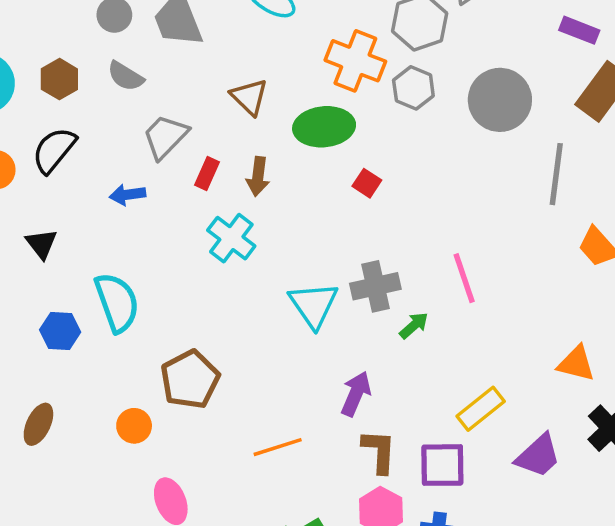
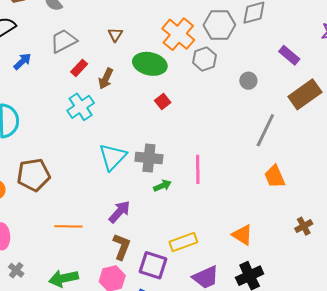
purple rectangle: (579, 30) -> (289, 55), moved
brown triangle: (249, 97) -> (115, 35), size x0.7
gray circle: (500, 100) -> (248, 81), size x0.5
blue arrow: (127, 195) -> (22, 61), moved, turned 126

